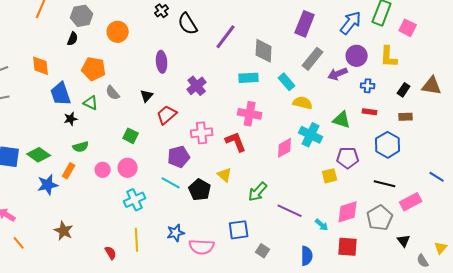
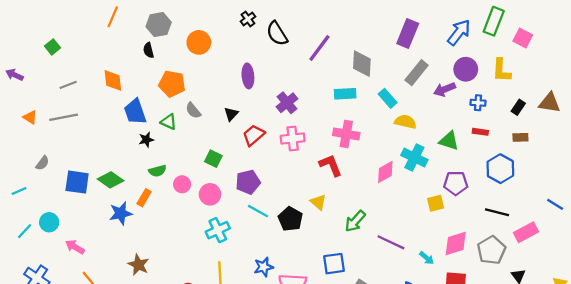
black semicircle: (73, 39) -> (149, 50), turned 144
pink cross: (202, 133) -> (293, 138), moved
purple pentagon: (179, 157) -> (248, 182), moved
pink circle: (103, 170) -> (182, 184), moved

